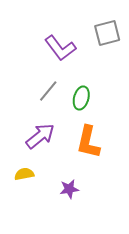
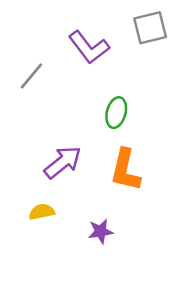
gray line: (48, 91) -> (31, 76), moved

